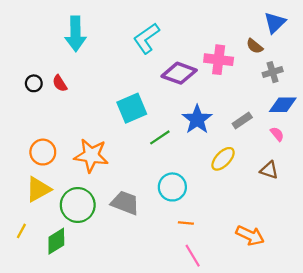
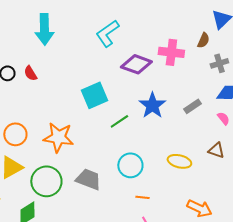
brown semicircle: (255, 46) -> (203, 40), turned -105
yellow ellipse: (223, 159) -> (179, 161), moved, turned 60

